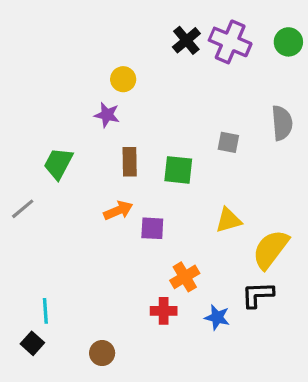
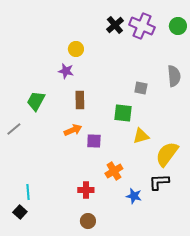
green square: (178, 170) -> (123, 113), moved
red cross: (164, 311) -> (86, 190), moved
brown circle: (102, 353) -> (88, 221), moved

